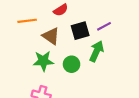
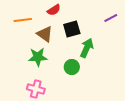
purple line: (104, 26) -> (111, 18), moved
green circle: (72, 64) -> (72, 67), moved

